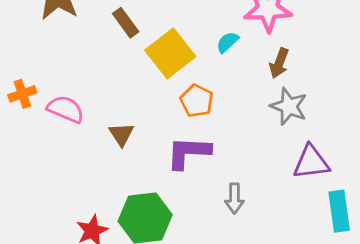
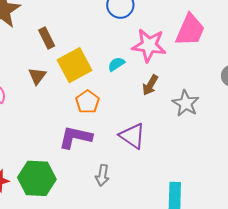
gray star: (289, 106) -> (186, 103), moved
brown triangle: (121, 134) -> (37, 76), moved
purple triangle: (311, 162) -> (132, 136), moved, turned 32

